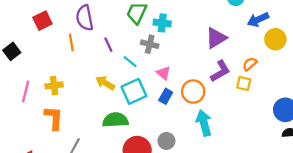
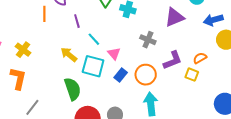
purple triangle: (216, 38) -> (174, 17), moved
gray cross: (150, 44) -> (148, 40), moved
pink triangle: (163, 73) -> (114, 53), moved
yellow cross: (54, 85) -> (23, 50), turned 35
cyan square: (134, 91) -> (93, 66), turned 30
green semicircle: (115, 120) -> (73, 89), turned 65

